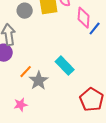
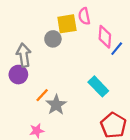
gray circle: (25, 11) -> (53, 39), moved
cyan rectangle: (65, 66) -> (98, 86), moved

